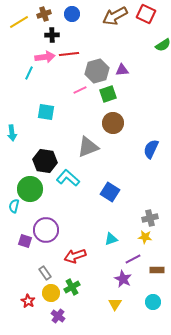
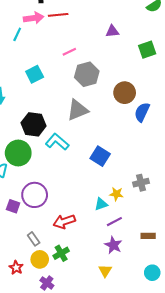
gray hexagon: (97, 71) -> (87, 74), moved
green square: (108, 94) -> (147, 50), moved
cyan square: (46, 112) -> (35, 74), turned -36
brown circle: (113, 123) -> (125, 93), moved
yellow star: (145, 237) -> (116, 194), moved
purple line: (133, 259) -> (114, 222), moved
cyan circle: (153, 302) -> (152, 273), moved

